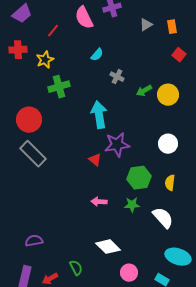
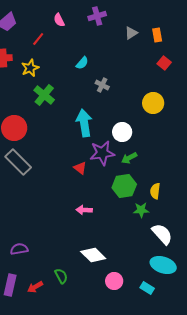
pink semicircle: (84, 18) -> (59, 20), moved, size x0.6
green cross: (59, 87) -> (44, 95), turned -35
green arrow: (144, 91) -> (129, 158), moved
white circle: (168, 144) -> (122, 132), moved
green star: (132, 205) -> (141, 210), moved
white semicircle: (163, 218) -> (162, 234), moved

